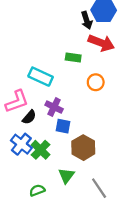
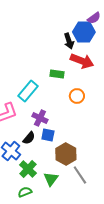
cyan rectangle: (41, 77) -> (28, 91), turned -75
black semicircle: (29, 117) -> (29, 138), moved
green cross: (41, 150) -> (28, 169), moved
gray line: (99, 188) -> (80, 175), moved

